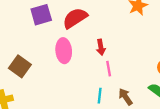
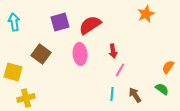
brown square: (20, 66) -> (41, 54), moved
pink line: (109, 69) -> (120, 70), turned 40

